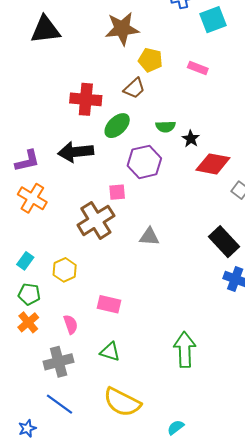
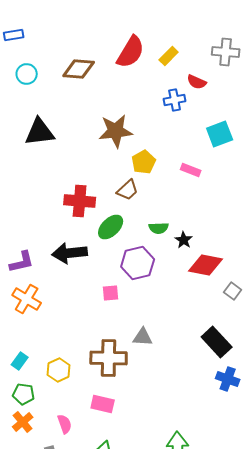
cyan square: (213, 20) -> (220, 134), moved
yellow pentagon: (150, 60) -> (144, 162), turned 30
brown cross: (96, 220) -> (109, 358), moved, turned 33

